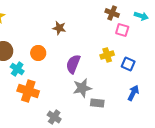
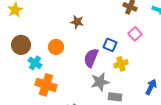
pink square: (122, 30) -> (135, 34), moved, turned 32
yellow cross: (107, 55) -> (121, 64), moved
blue square: (128, 64) -> (110, 45), moved

